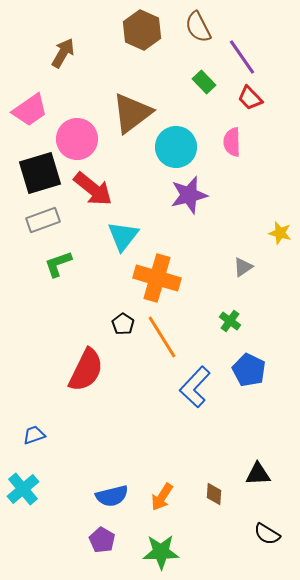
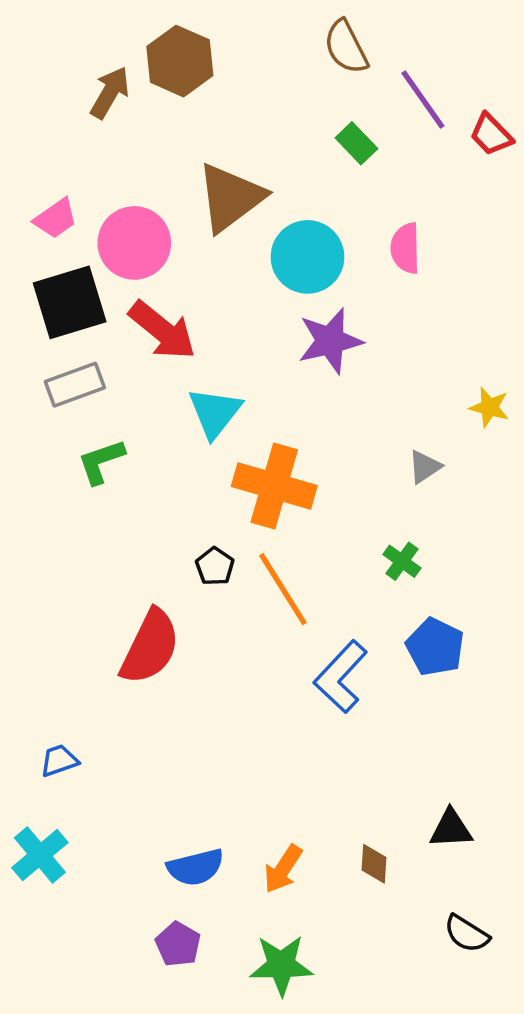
brown hexagon: (142, 30) -> (180, 61), moved
red trapezoid: (250, 98) -> (491, 134), moved
pink trapezoid: (30, 110) -> (56, 218), moved, size x0.7

